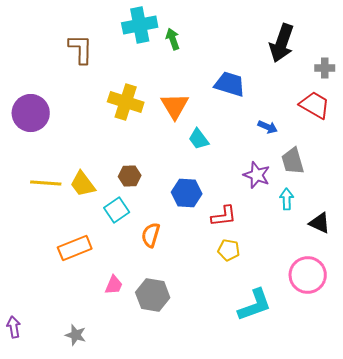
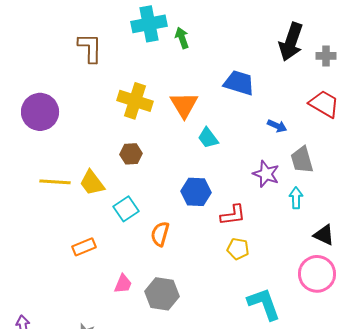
gray cross: (325, 68) -> (326, 56), moved
brown hexagon: (130, 176) -> (131, 154), moved
black triangle: (320, 223) -> (324, 235), moved
orange rectangle: (75, 248) -> (84, 247), size x0.7
cyan L-shape: (255, 305) -> (264, 304), turned -90

